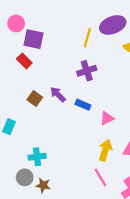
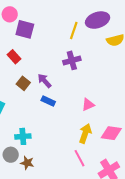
red rectangle: (24, 61) -> (14, 57), moved
blue rectangle: (83, 105) -> (48, 101), moved

